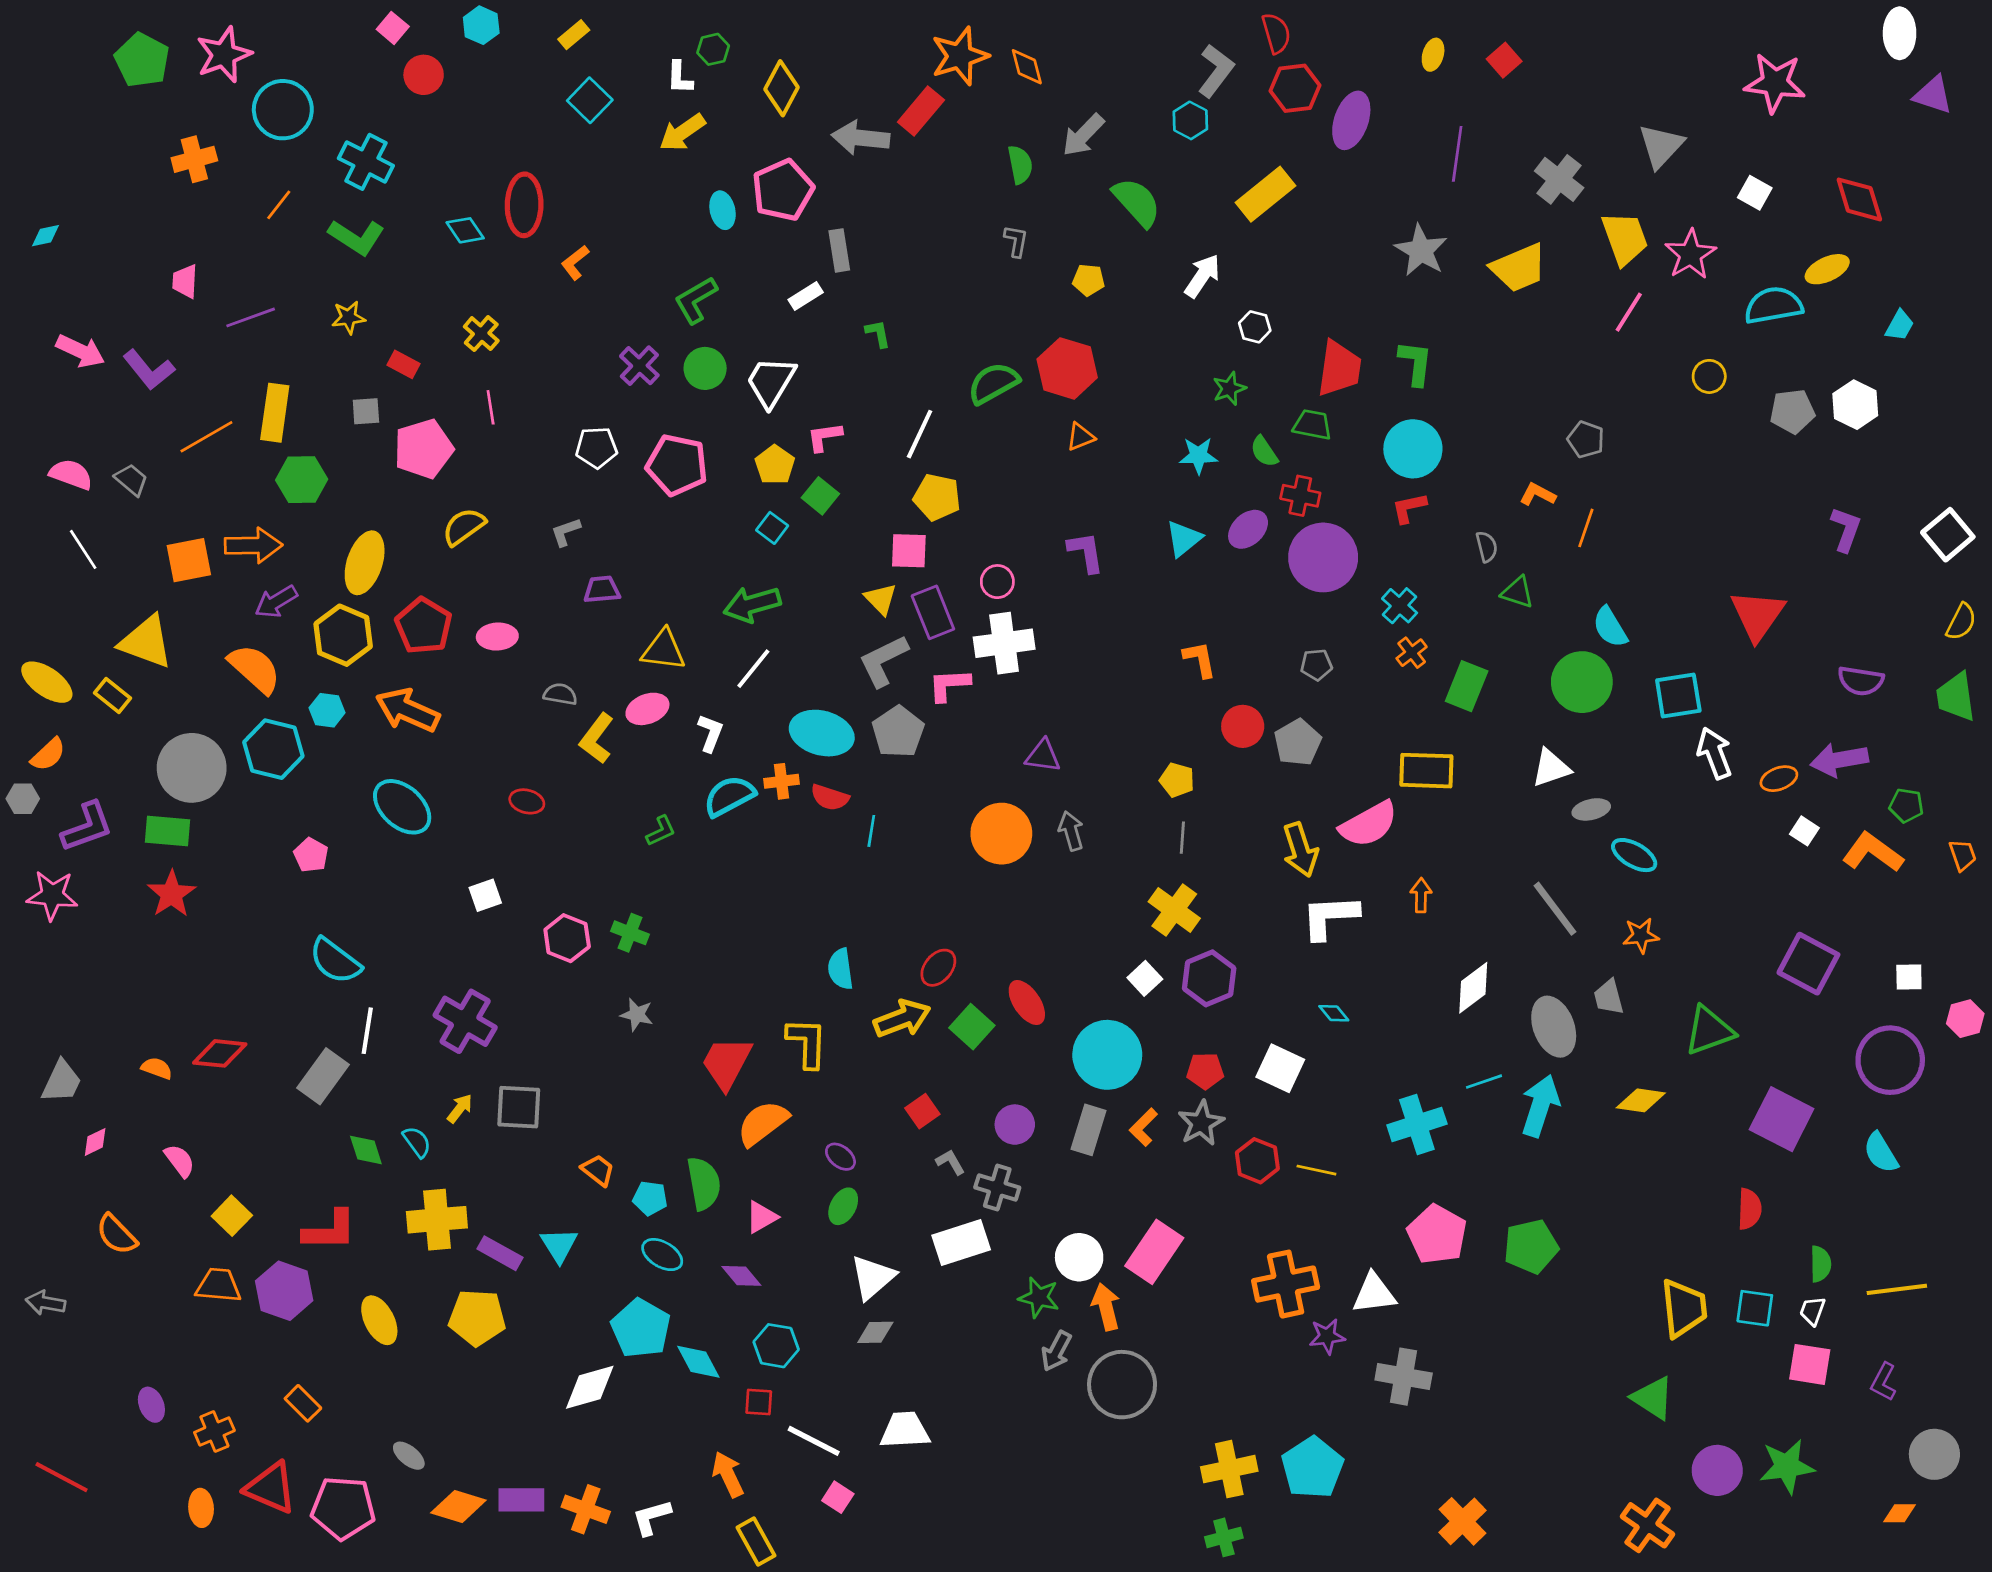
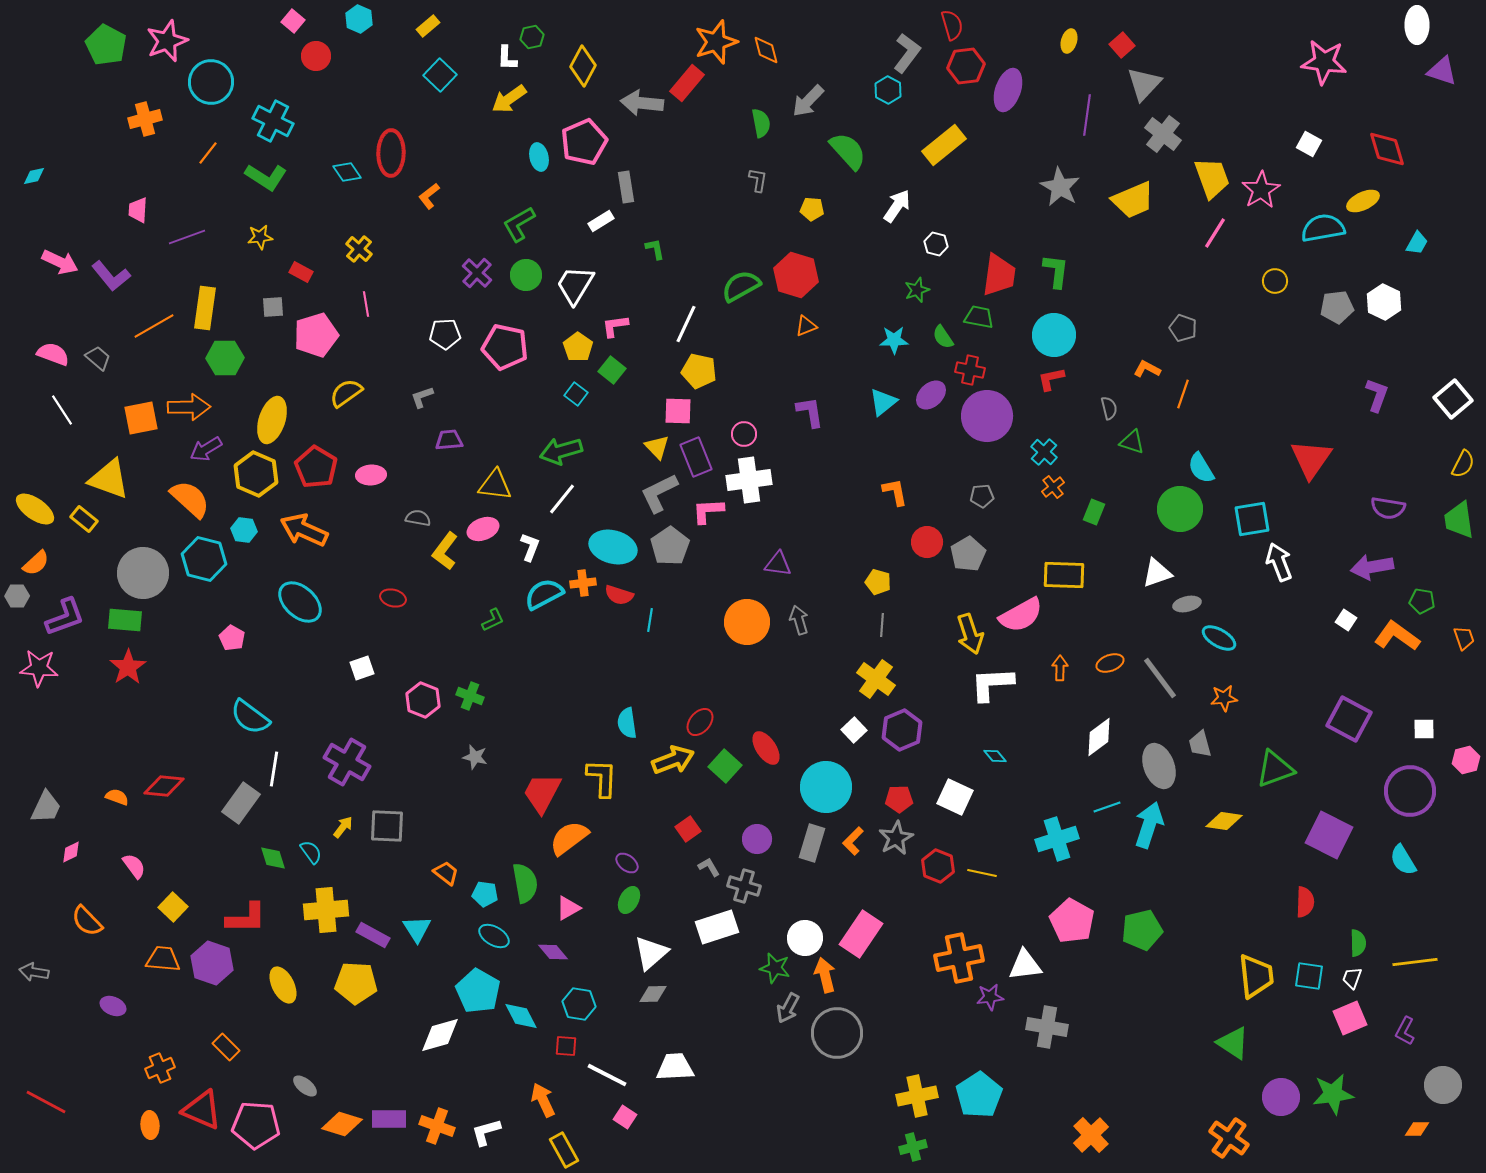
gray triangle: (1661, 146) -> (1144, 84), moved
green rectangle: (1467, 686) -> (1094, 512), size x0.7
orange ellipse: (1779, 779) -> (1110, 663), moved
pink square: (1810, 1364) -> (1350, 1018), turned -32
purple ellipse: (151, 1405) -> (113, 1006), moved, turned -45

